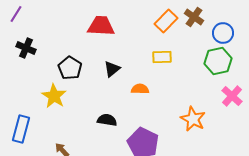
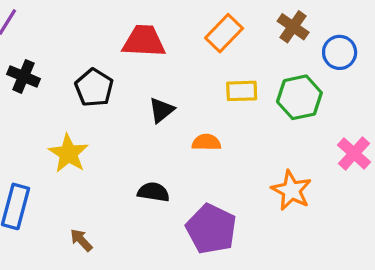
orange rectangle: (166, 21) -> (224, 33), moved
green hexagon: (218, 61) -> (299, 97), moved
black pentagon: (70, 68) -> (94, 88), moved

